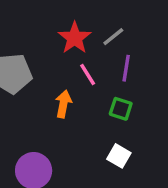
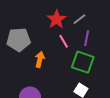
orange arrow: (63, 104) -> (40, 59), moved
green square: (121, 109) -> (83, 62), size x1.6

